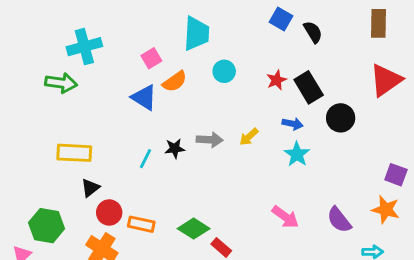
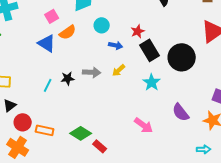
black rectangle: (309, 87) -> (150, 50), moved
black circle: (341, 118) -> (182, 57), size x1.4
blue arrow: (293, 124) -> (116, 45), moved
purple semicircle: (339, 220) -> (181, 112), moved

